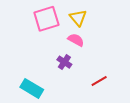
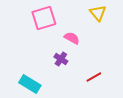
yellow triangle: (78, 18) -> (98, 13), moved

